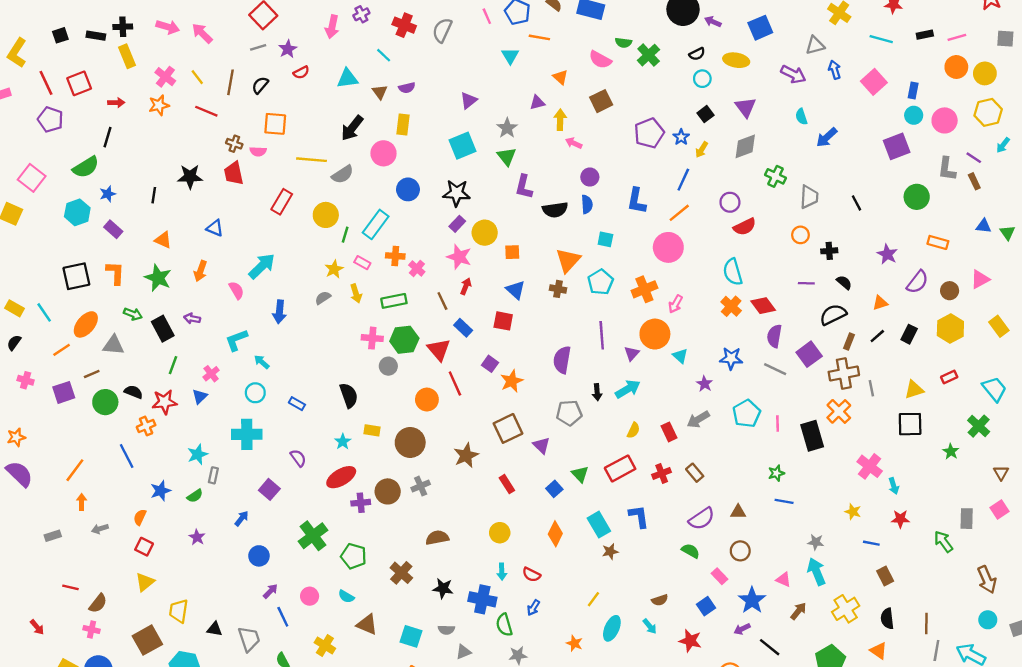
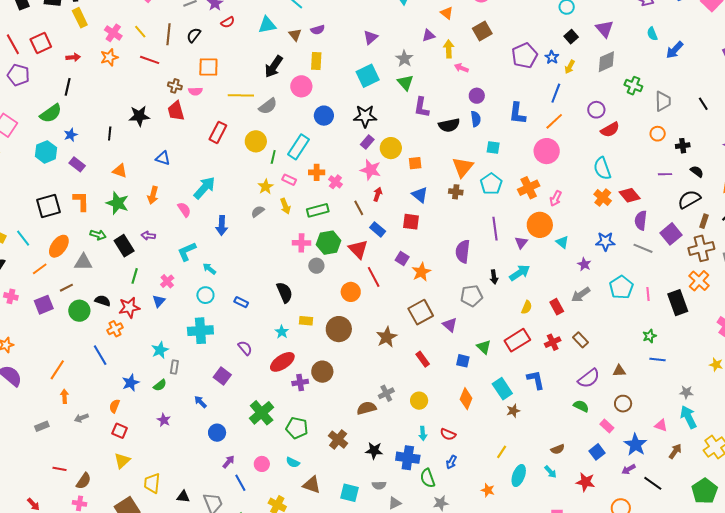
gray cross: (421, 486) -> (386, 393), moved
blue square: (554, 489) -> (463, 361), turned -32
blue arrow: (242, 518) -> (200, 402), turned -80

